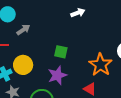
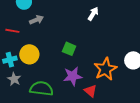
white arrow: (78, 13) -> (93, 14), turned -48
purple star: (57, 75) -> (73, 76), moved

